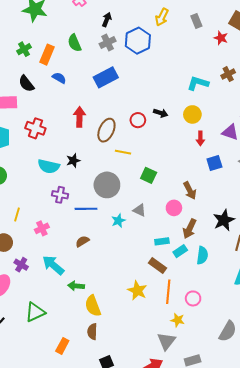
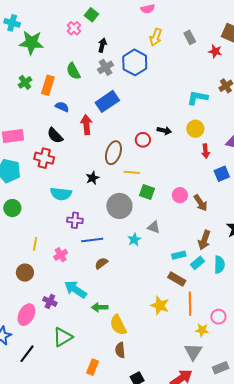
black semicircle: (26, 84) -> (55, 136), moved
red arrow: (79, 117) -> (86, 125), moved
black star: (73, 161) -> (92, 178), moved
green square: (149, 175) -> (147, 192), moved
pink circle: (174, 208) -> (180, 195), moved
blue line: (86, 209) -> (92, 240), moved
purple cross: (21, 265) -> (50, 301), moved
pink circle: (193, 298) -> (218, 317), moved

